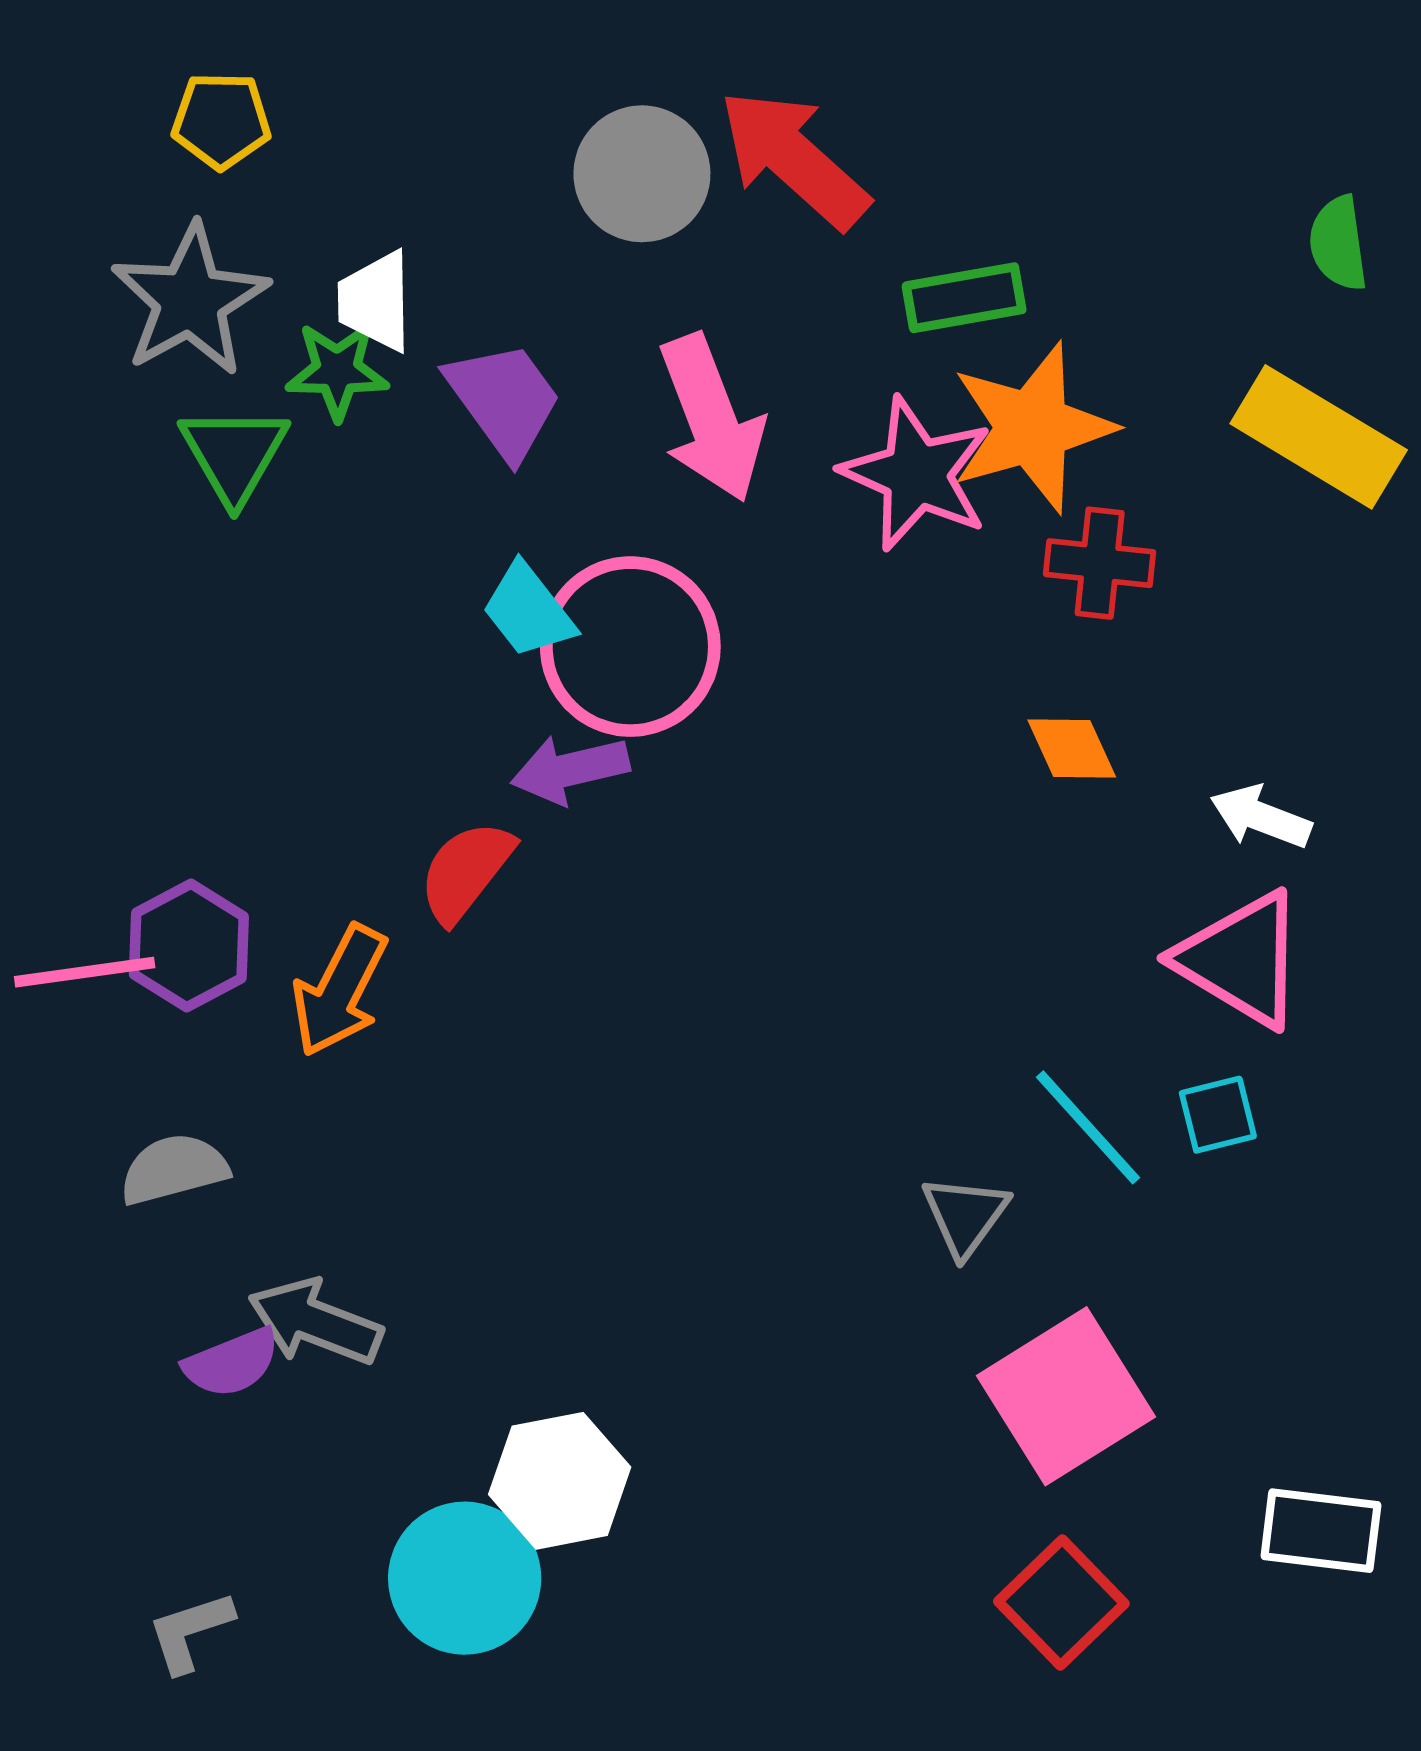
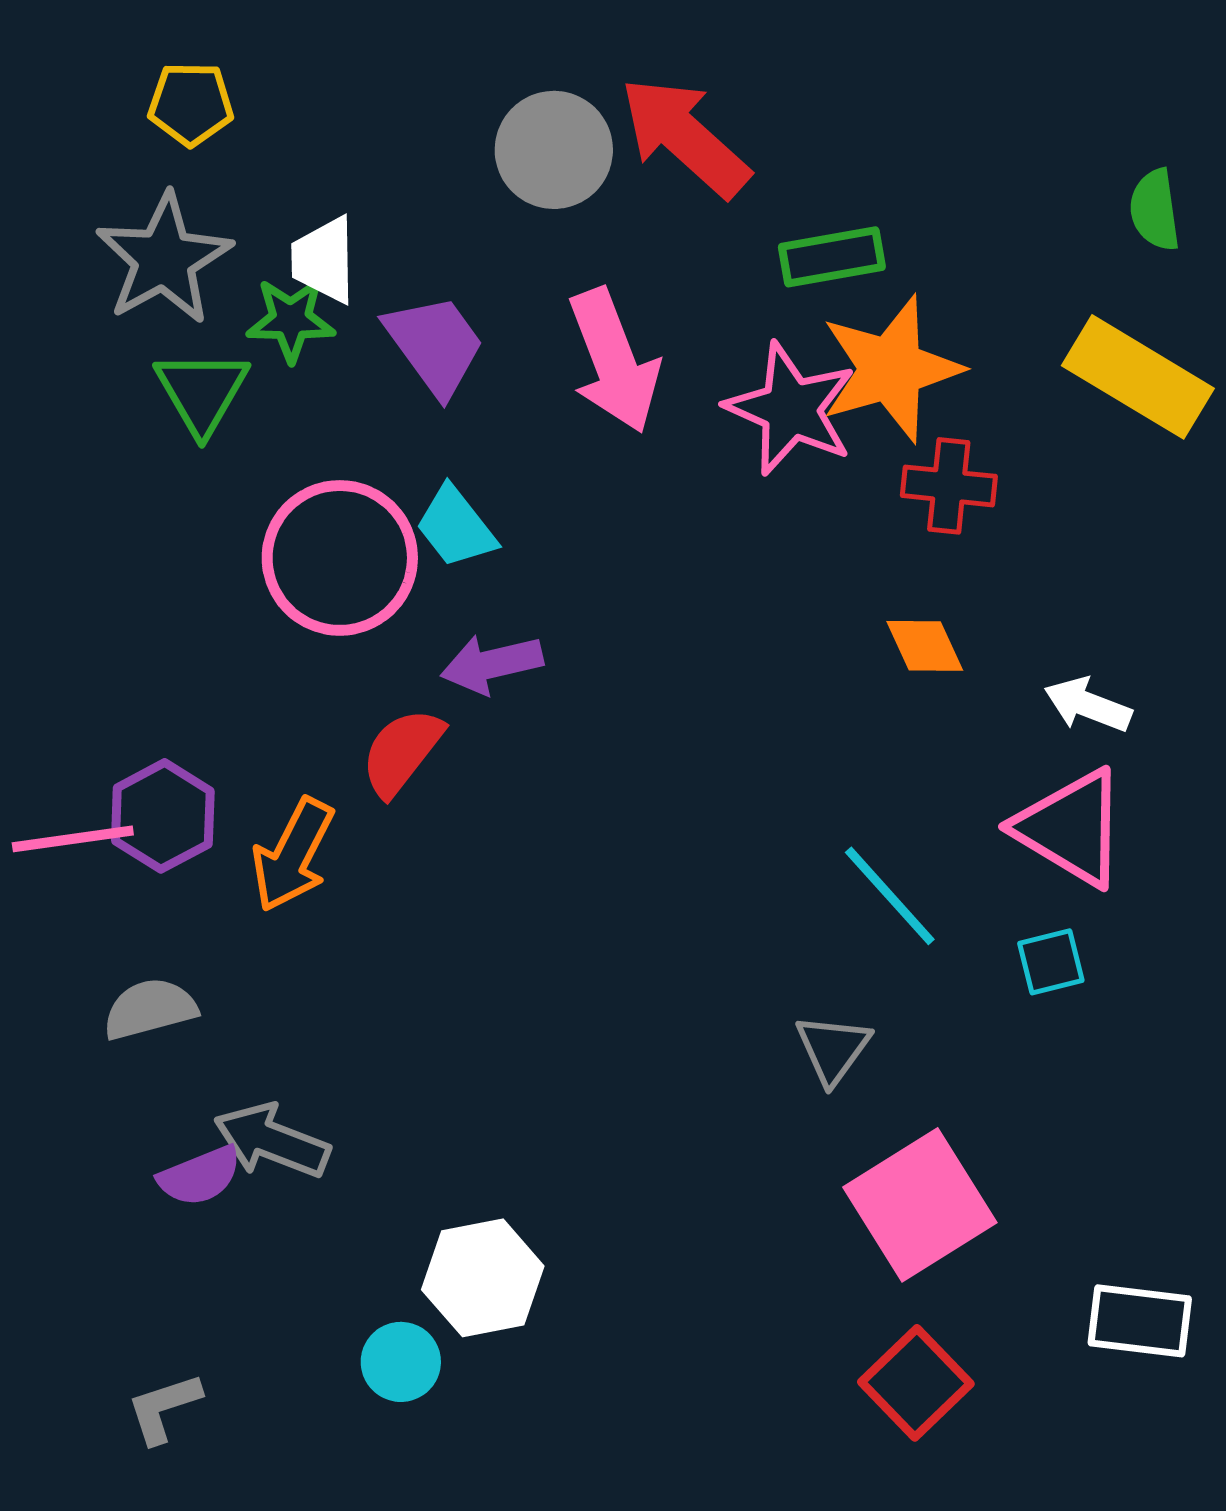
pink circle: (630, 647) -> (340, 558), moved
cyan line: (1088, 1127) -> (890, 896), moved
cyan circle: (465, 1578) -> (401, 1362), size x0.6

